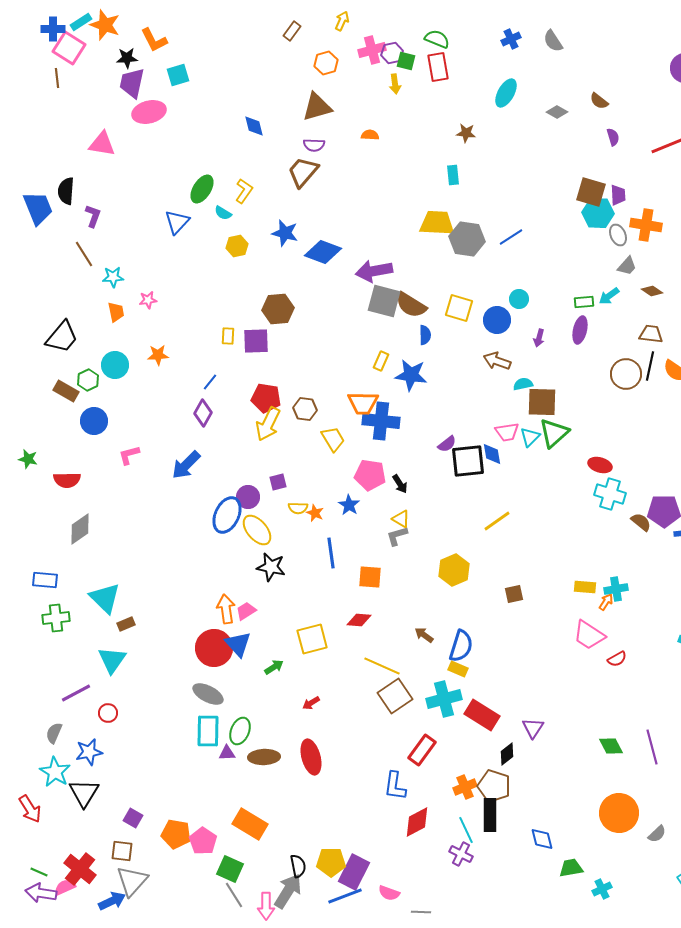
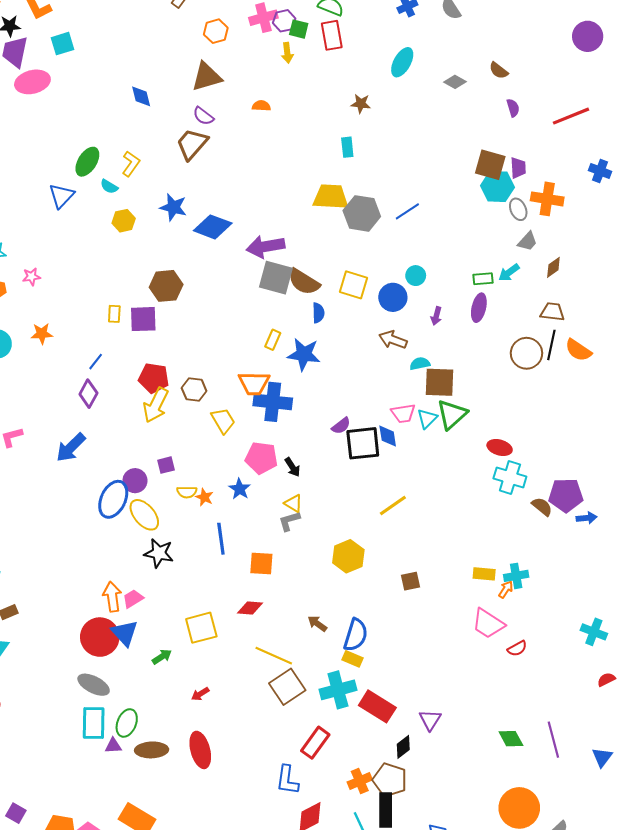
purple semicircle: (314, 145) -> (203, 116), turned 35
brown diamond: (652, 291) -> (553, 267), turned -70

